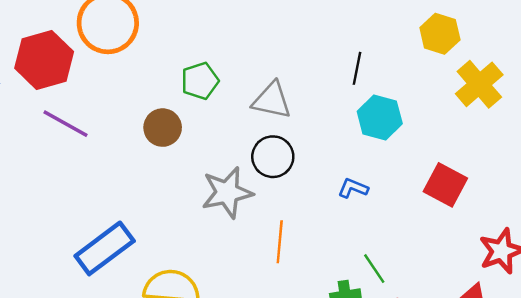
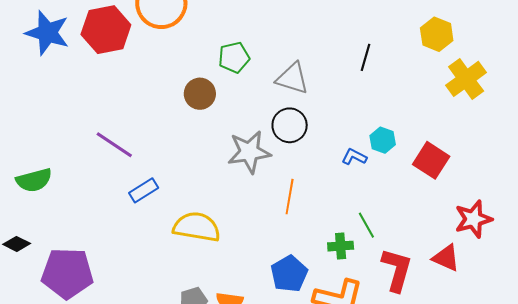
cyan hexagon: (380, 118) -> (383, 140), moved, size x0.7
purple line: (65, 124) -> (114, 145), moved
blue rectangle: (105, 248) -> (144, 190), size x0.6

